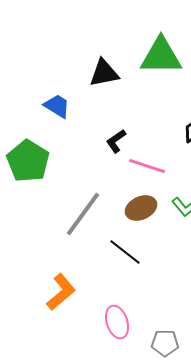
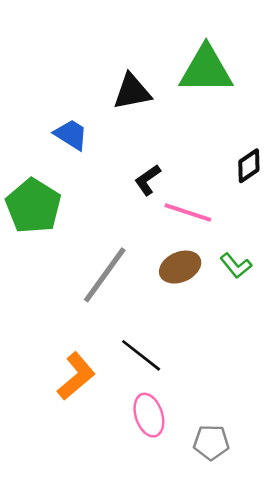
black line: (125, 252) -> (141, 355), moved

